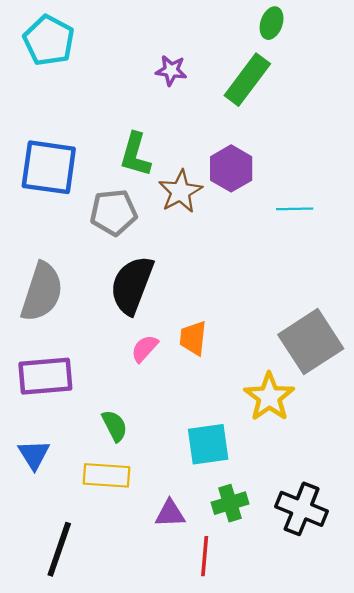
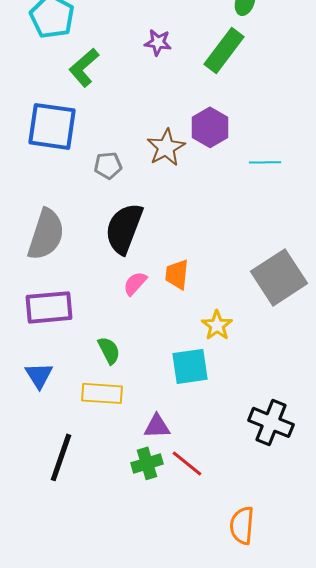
green L-shape: (135, 155) -> (84, 67), moved, turned 33
gray pentagon: (113, 212) -> (108, 165), size x0.7
yellow star: (269, 397) -> (217, 325), moved, size x0.7
green cross: (230, 503) -> (147, 463), moved
red line: (205, 556) -> (187, 463), turned -56

